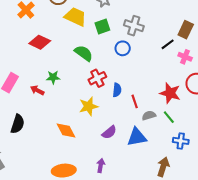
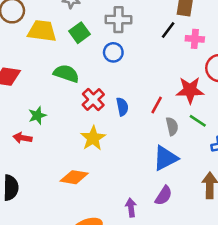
red line: (135, 101) -> (157, 105), moved, turned 64
gray semicircle: (149, 115) -> (172, 126), turned 112
orange diamond: (66, 131) -> (74, 177), turned -35
purple semicircle: (109, 132) -> (164, 196), moved

